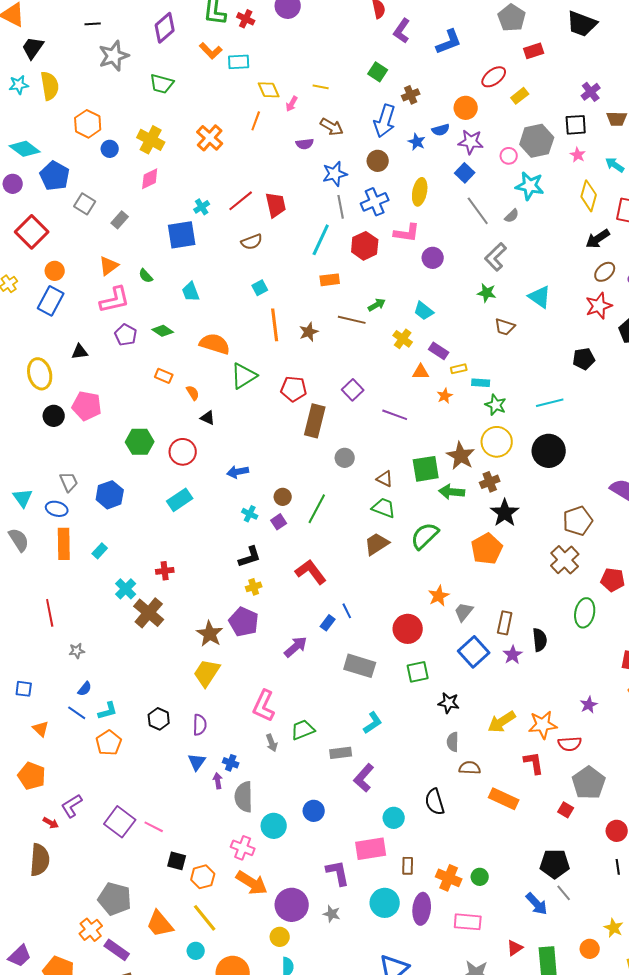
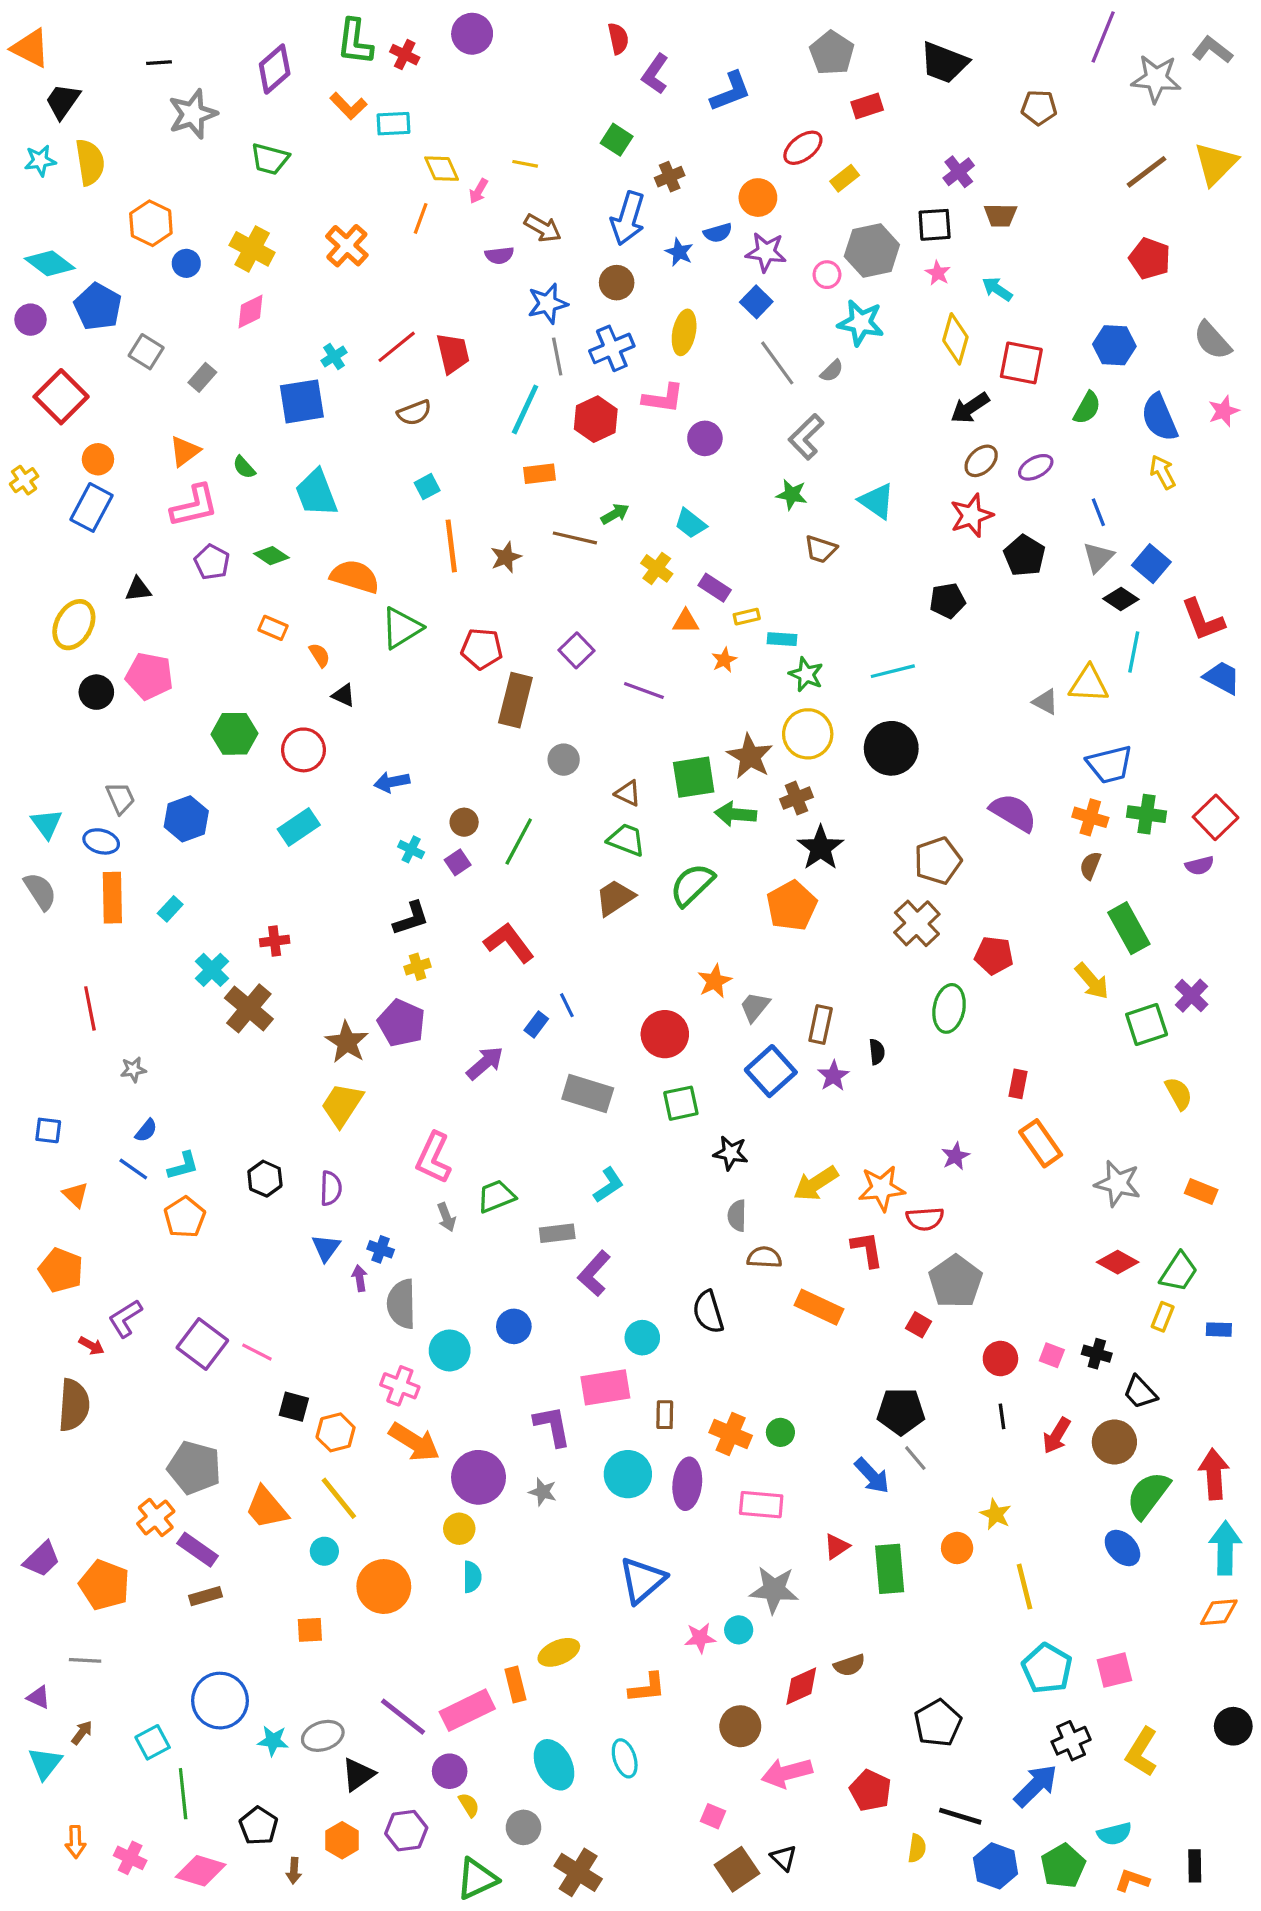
cyan trapezoid: (191, 292) -> (316, 493), size x1.5
yellow ellipse: (40, 374) -> (74, 625), turned 44
black semicircle: (540, 640) -> (877, 1052), size x0.7

